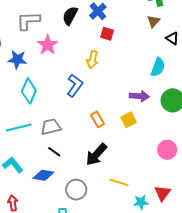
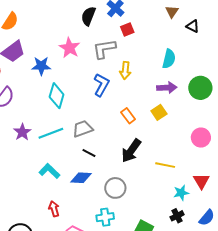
gray L-shape: (28, 21) -> (104, 49), moved
red square: (107, 34) -> (127, 30), turned -32
yellow arrow: (92, 60) -> (125, 71), moved
cyan semicircle: (158, 67) -> (169, 59), moved
yellow line: (119, 182) -> (165, 165), moved

